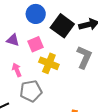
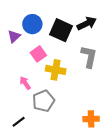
purple triangle: (13, 40) -> (14, 36), moved, turned -48

